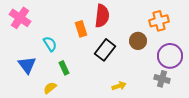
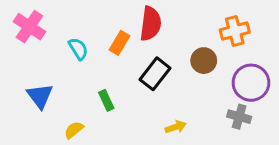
orange rectangle: (81, 29) -> (120, 43), turned 49
cyan semicircle: (50, 44) -> (78, 49), moved
green rectangle: (64, 68) -> (106, 100), moved

